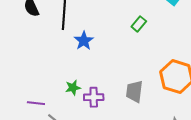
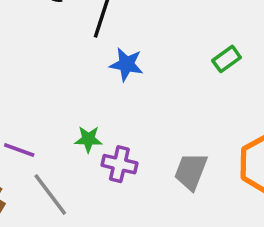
blue star: (84, 41) -> (126, 64), turned 30

